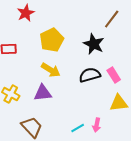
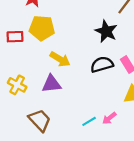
yellow pentagon: (52, 40) -> (42, 28), moved, turned 30
pink arrow: (97, 125) -> (109, 118), turned 40

